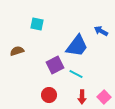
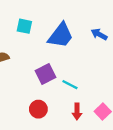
blue trapezoid: (77, 46) -> (61, 36), moved

